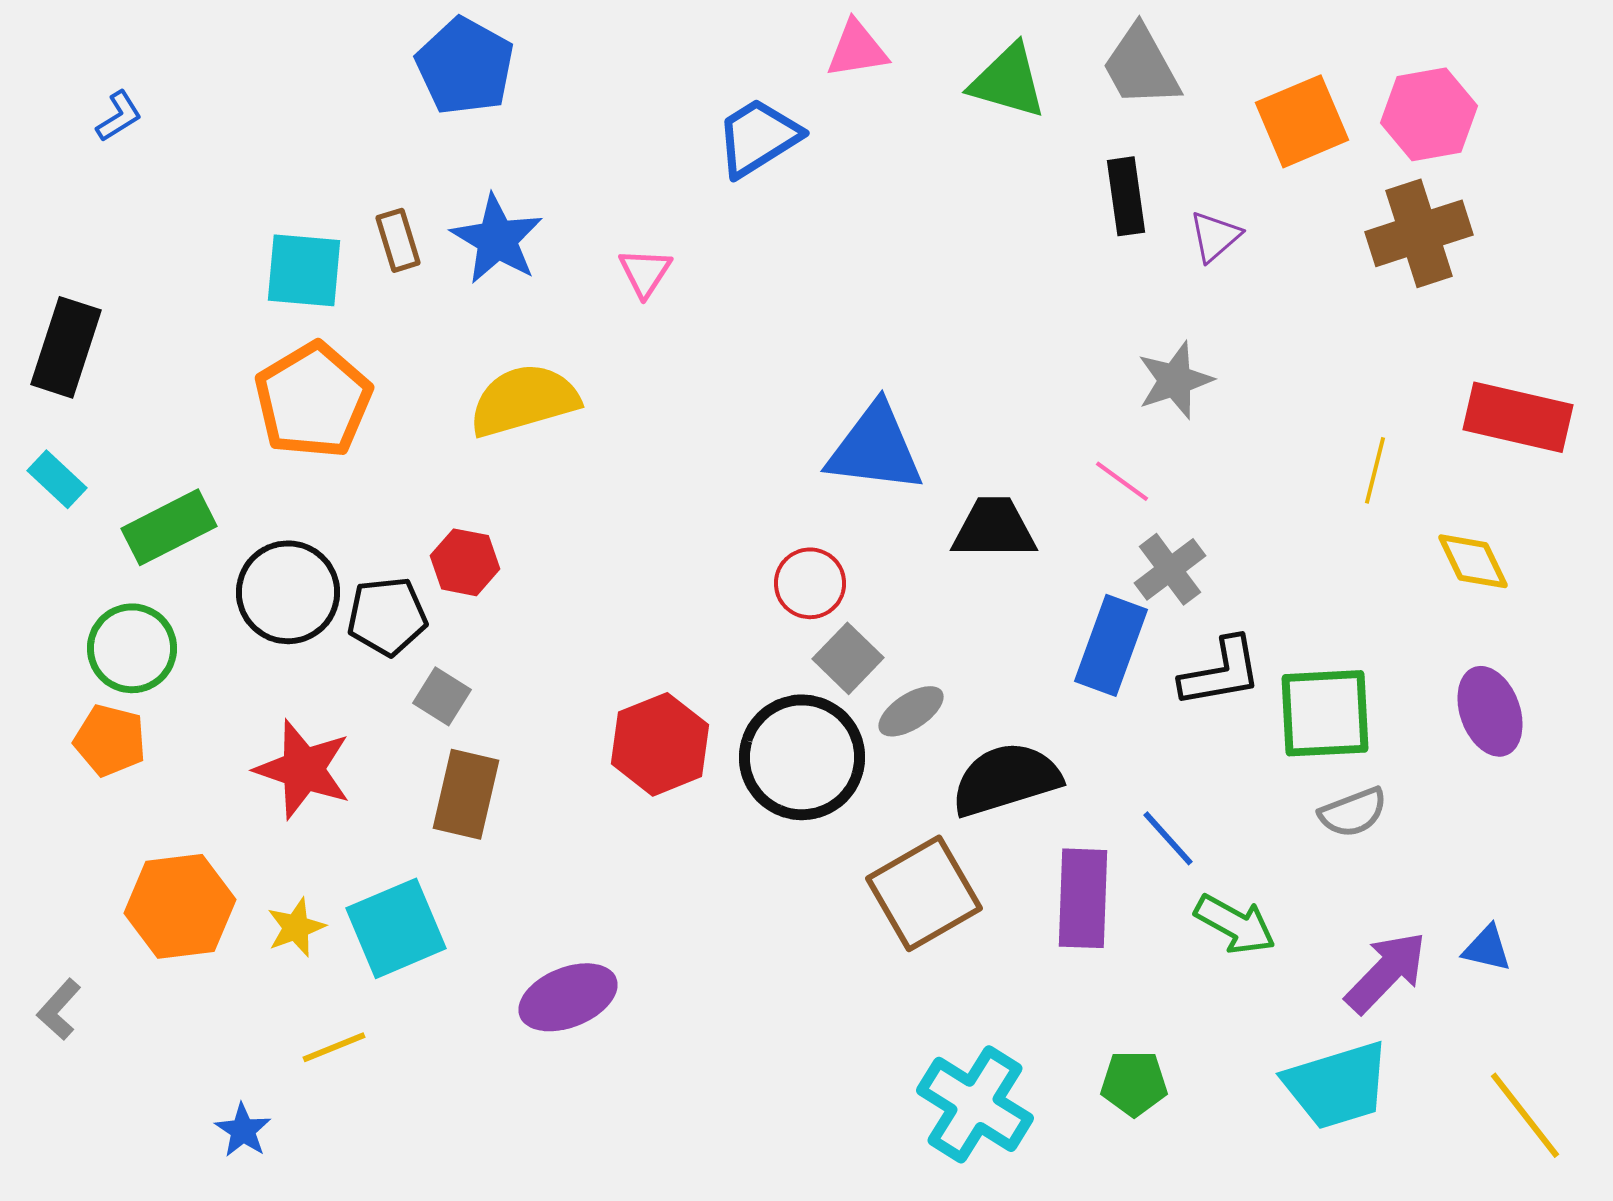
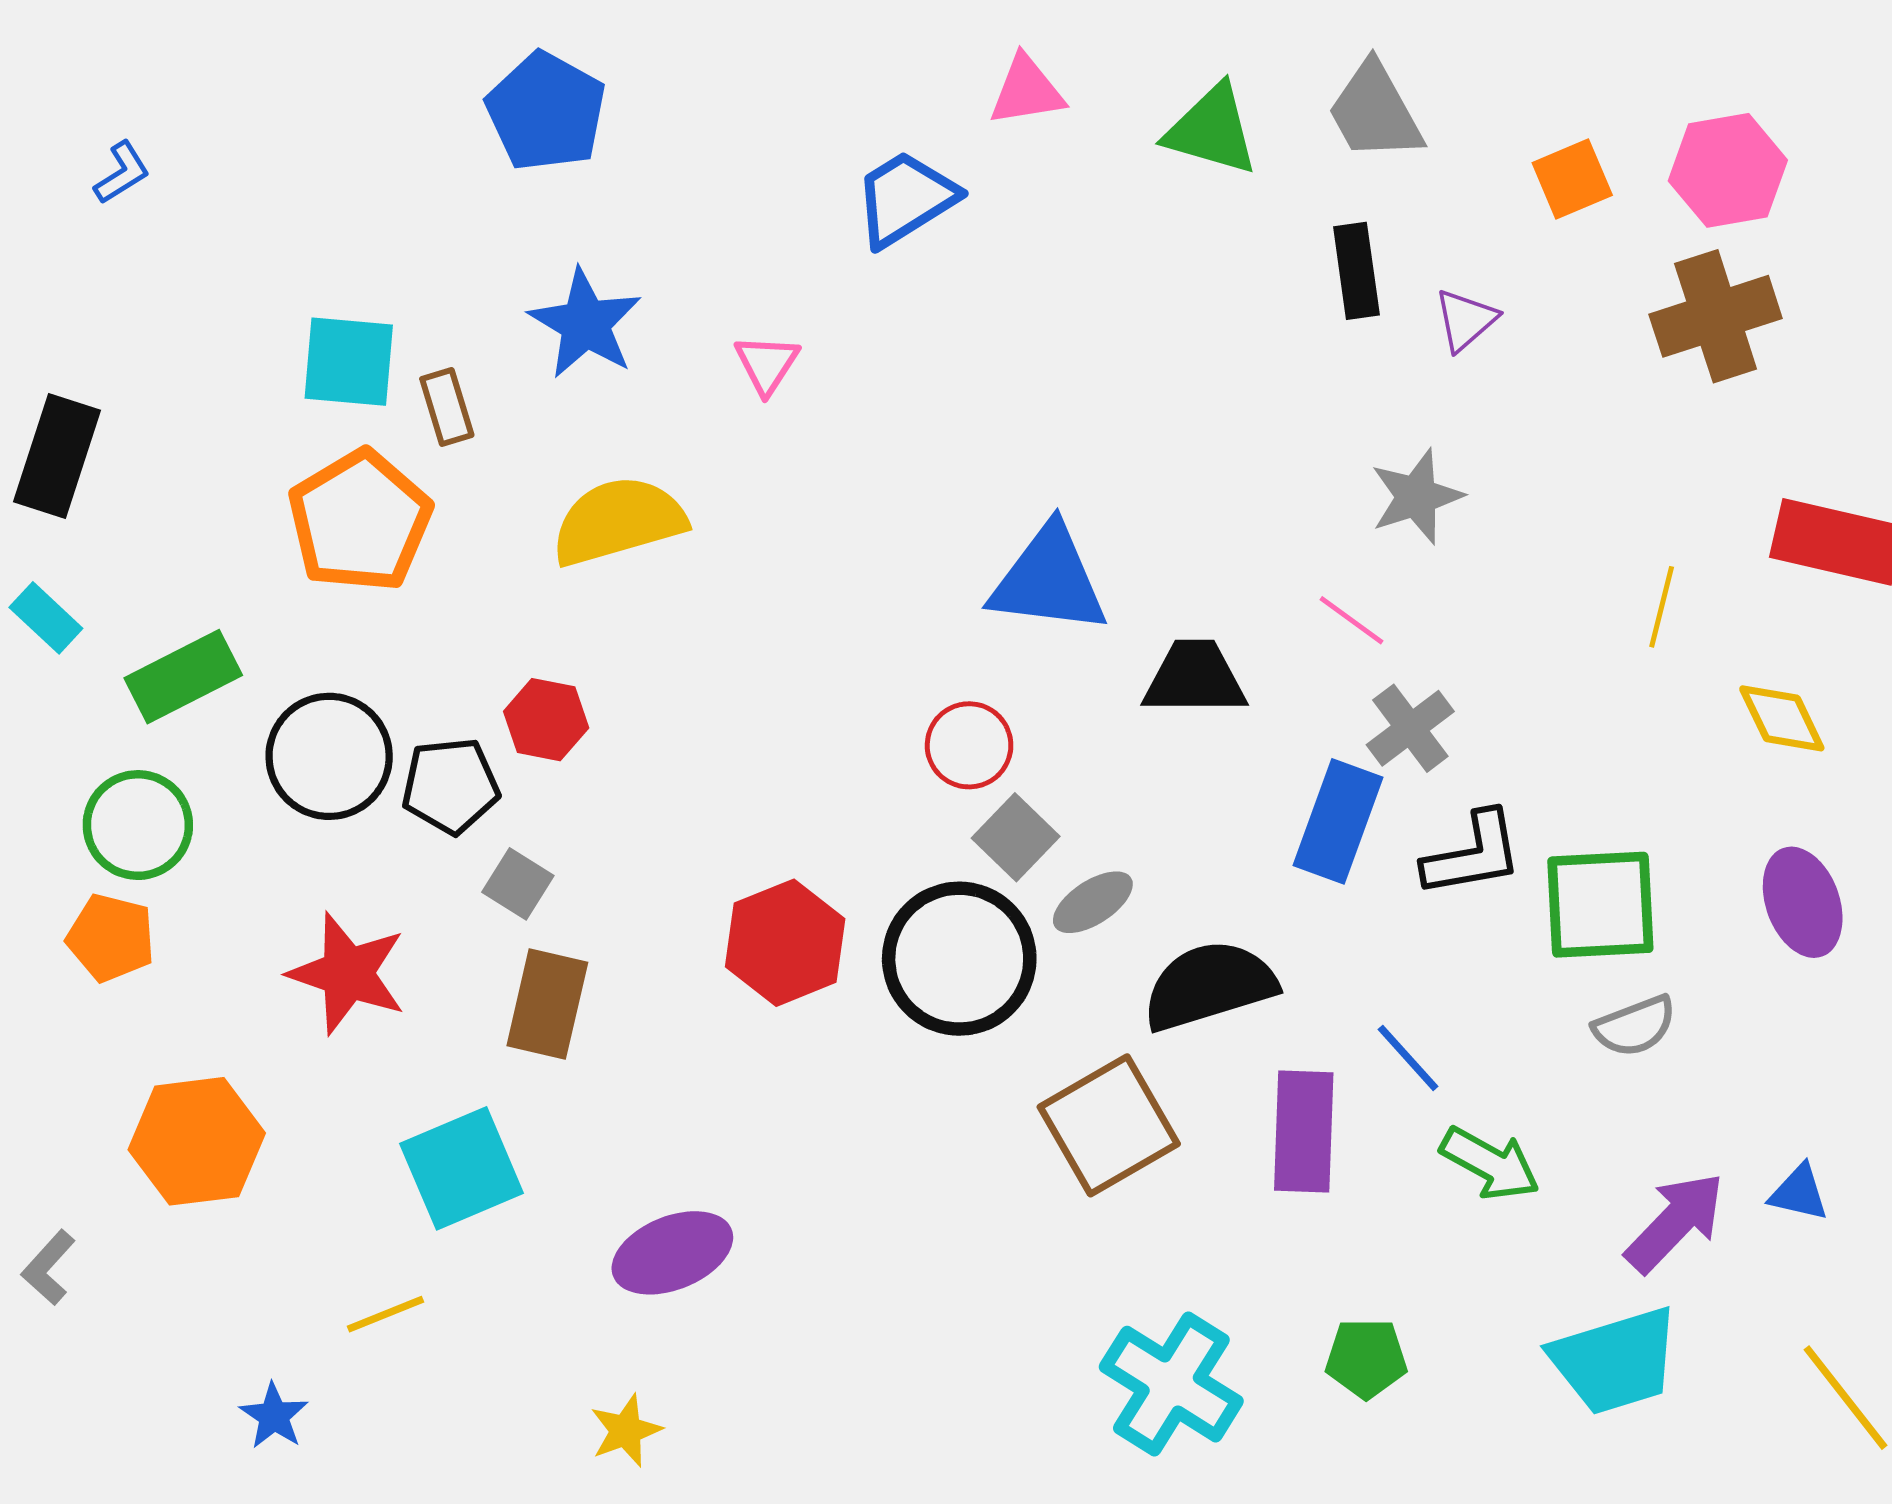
orange square: (1302, 121) -> (1572, 179), size x0.7
brown rectangle: (398, 240) -> (447, 407), moved
yellow star: (296, 927) -> (626, 1431), moved

